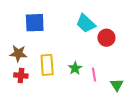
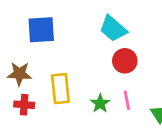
red circle: (106, 38) -> (125, 61), moved
green star: (75, 68) -> (100, 103), moved

